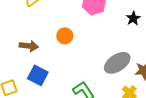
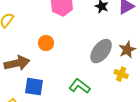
brown arrow: (29, 46) -> (17, 63), size x1.4

